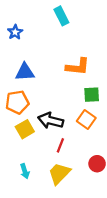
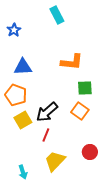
orange pentagon: (17, 102) -> (16, 95), turned 30
black arrow: (51, 121) -> (47, 112), turned -55
red line: (60, 145) -> (46, 135), moved
cyan arrow: (25, 171) -> (23, 172), moved

